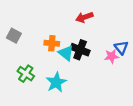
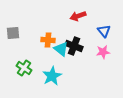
gray square: (14, 36) -> (13, 33), turned -32
blue triangle: (121, 48) -> (104, 31), moved

